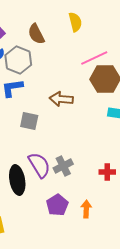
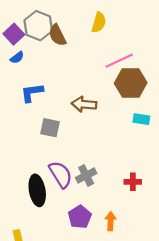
yellow semicircle: (75, 22) -> (99, 22), turned 30
gray hexagon: (18, 60) -> (38, 26), moved

